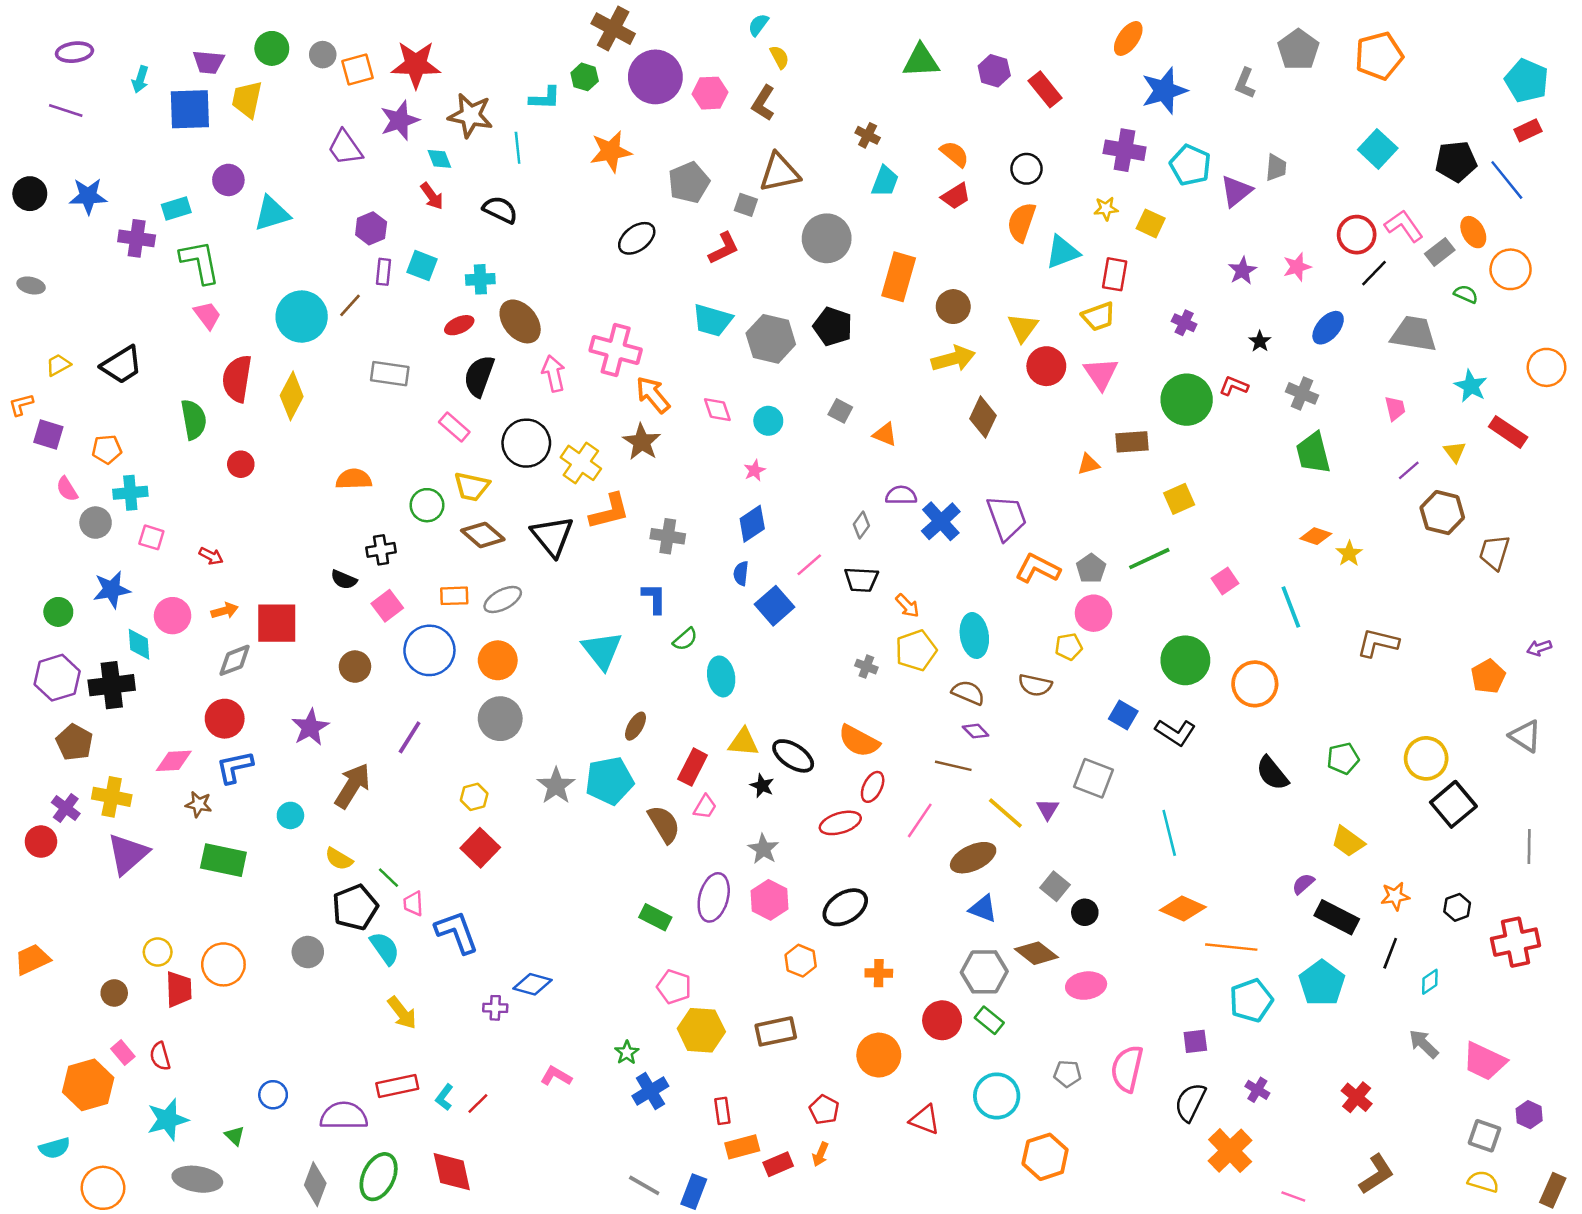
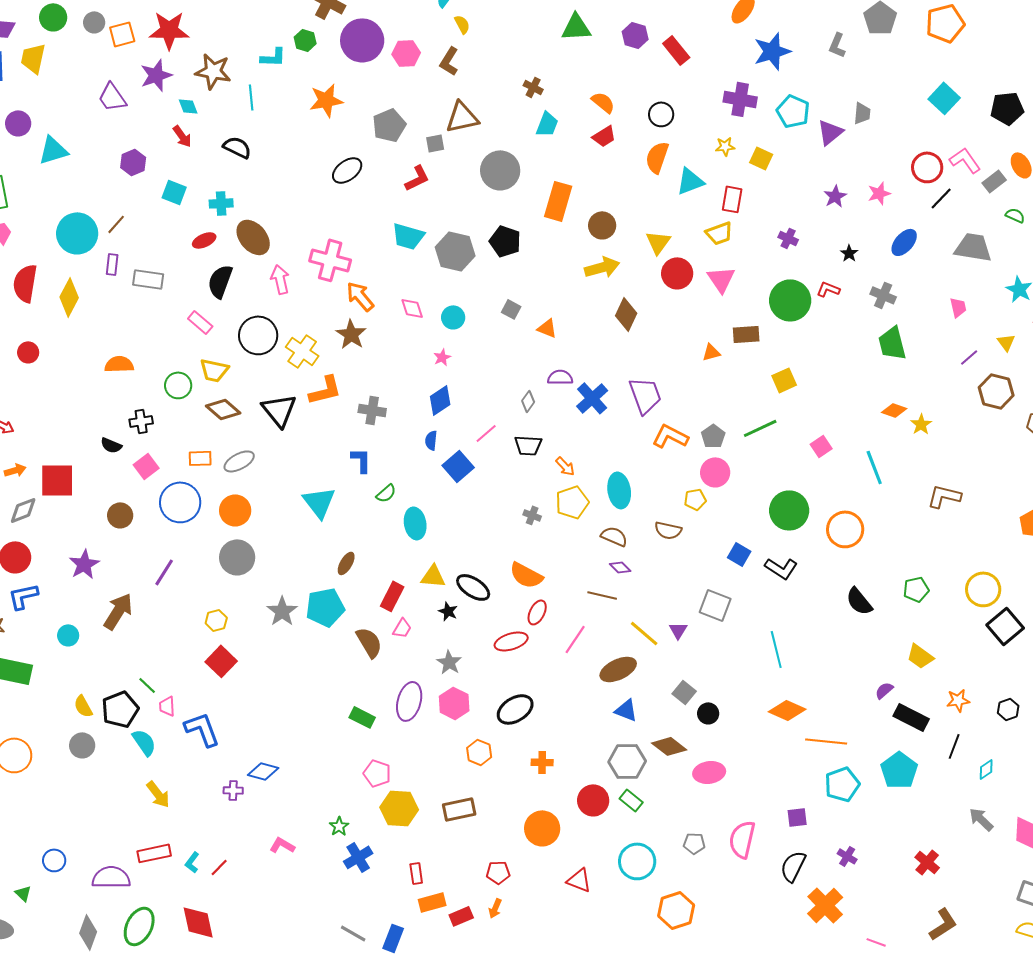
gray square: (746, 205) -> (435, 143), turned -30
purple rectangle: (384, 272) -> (112, 264), moved
yellow semicircle: (339, 859) -> (83, 706), moved, turned 30
red pentagon: (824, 1110) -> (498, 872), turned -30

